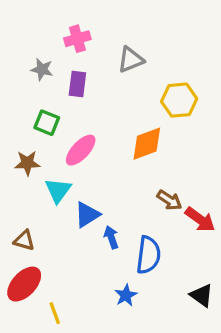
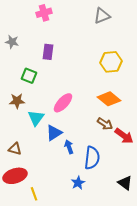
pink cross: (77, 39) -> (44, 13), moved
gray triangle: (131, 60) -> (102, 16), moved
gray star: (42, 69) -> (12, 42), moved
orange diamond: (147, 144) -> (109, 99), moved, turned 60
pink ellipse: (81, 150) -> (63, 103), moved
red ellipse: (24, 284) -> (15, 176), turned 30

